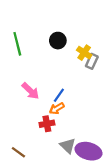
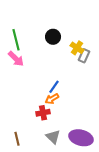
pink arrow: (30, 91) -> (16, 59), moved
gray triangle: (68, 146) -> (53, 137), moved
brown line: (18, 152) -> (17, 139), turned 40

